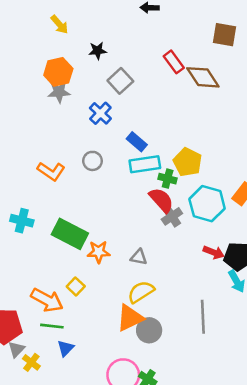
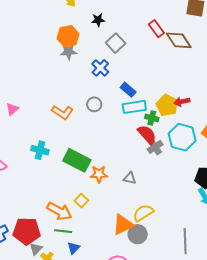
red arrow: (214, 252) -> (182, 102), moved, turned 147
yellow semicircle: (141, 292) -> (143, 213), moved
gray line: (203, 317) -> (185, 241), moved

